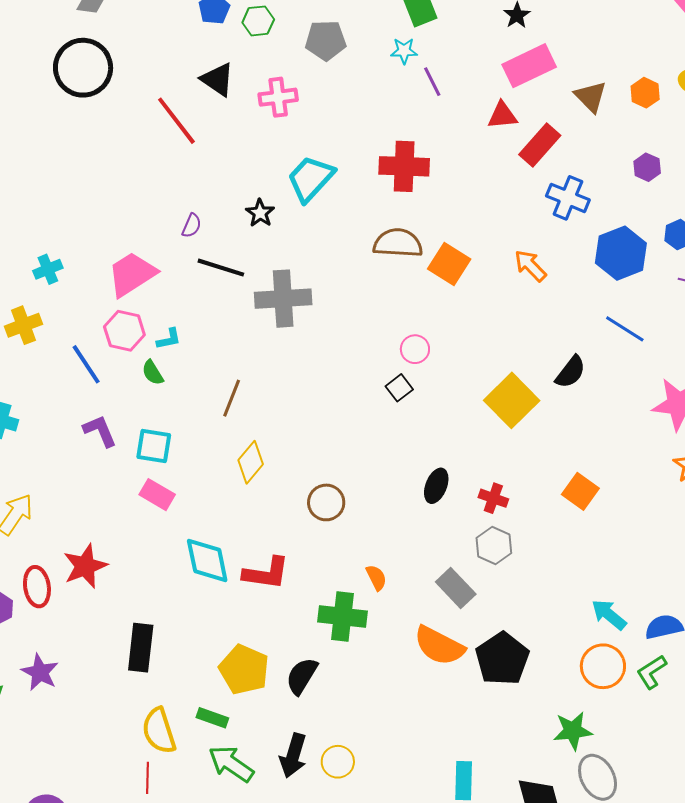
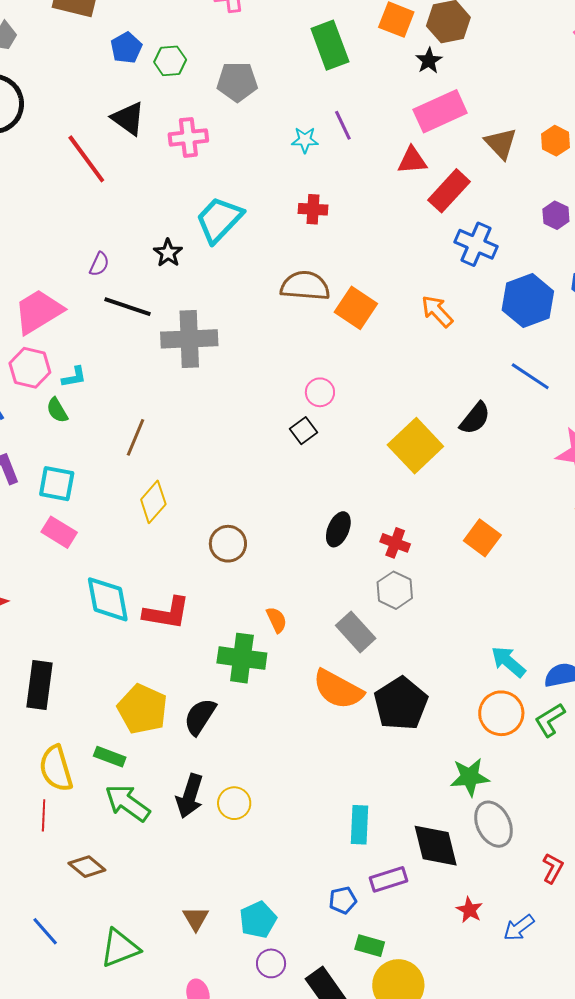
cyan star: (404, 51) -> (305, 140), moved
red cross: (404, 166) -> (313, 209), size x0.6

